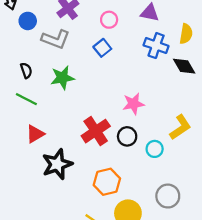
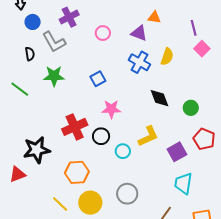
gray L-shape: (56, 39) -> (54, 42), turned 30
blue square: (102, 48) -> (98, 79), moved
black diamond: (184, 66) -> (159, 98), moved
black semicircle: (26, 70) -> (30, 54), moved
red triangle: (35, 134) -> (17, 174), moved

